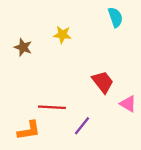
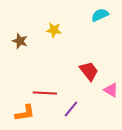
cyan semicircle: (115, 17) -> (100, 15), turned -96

